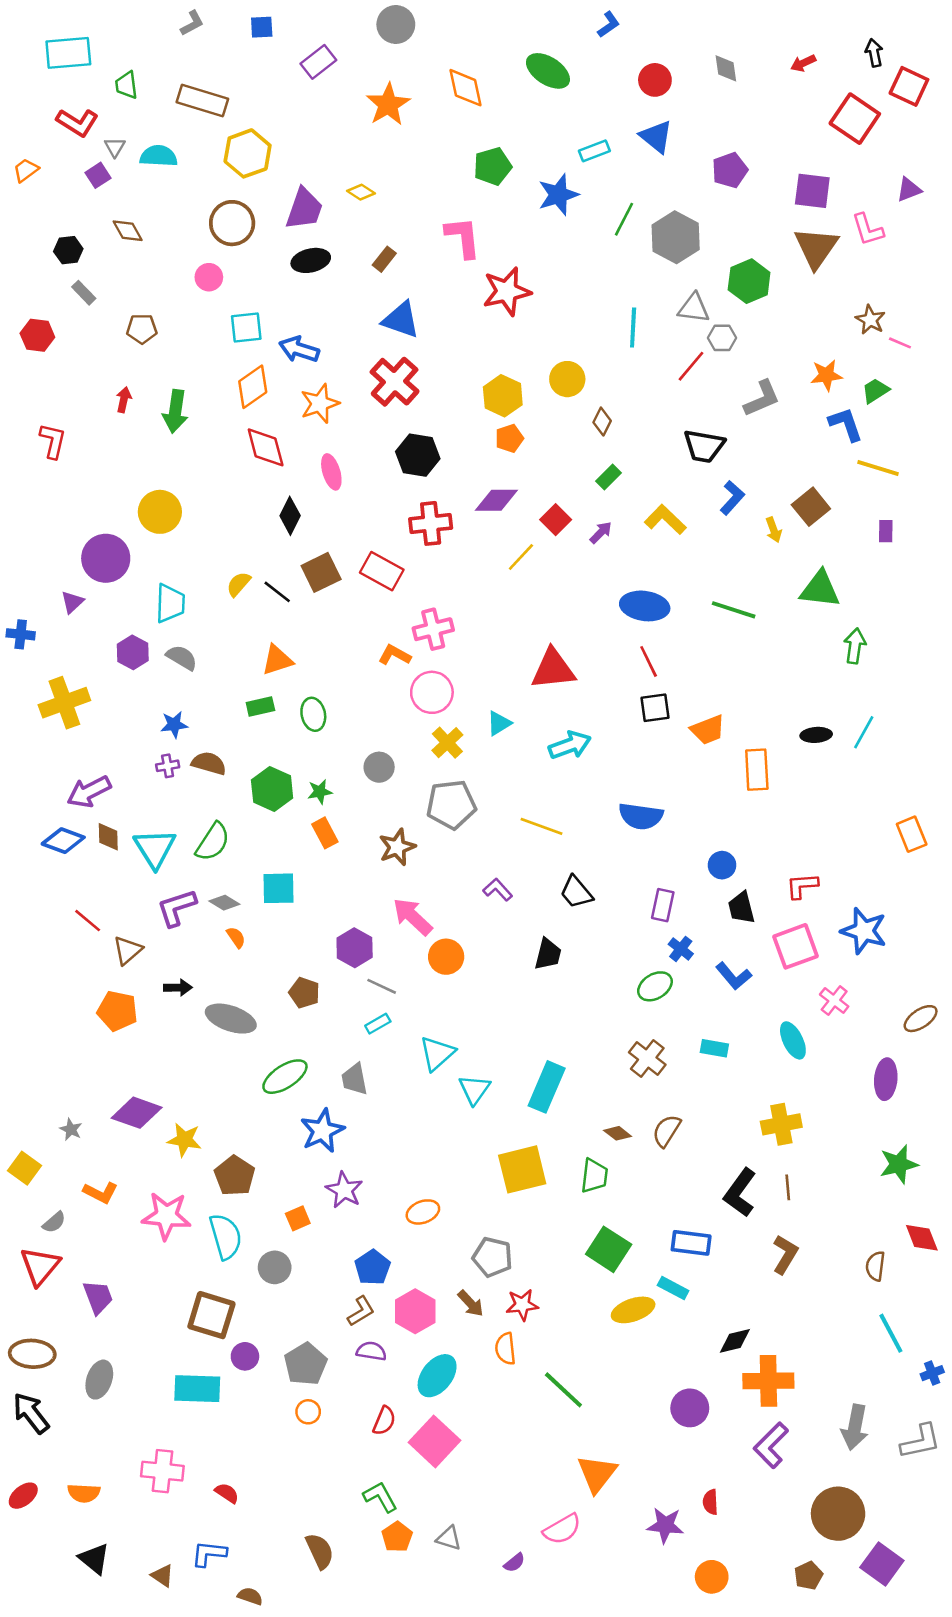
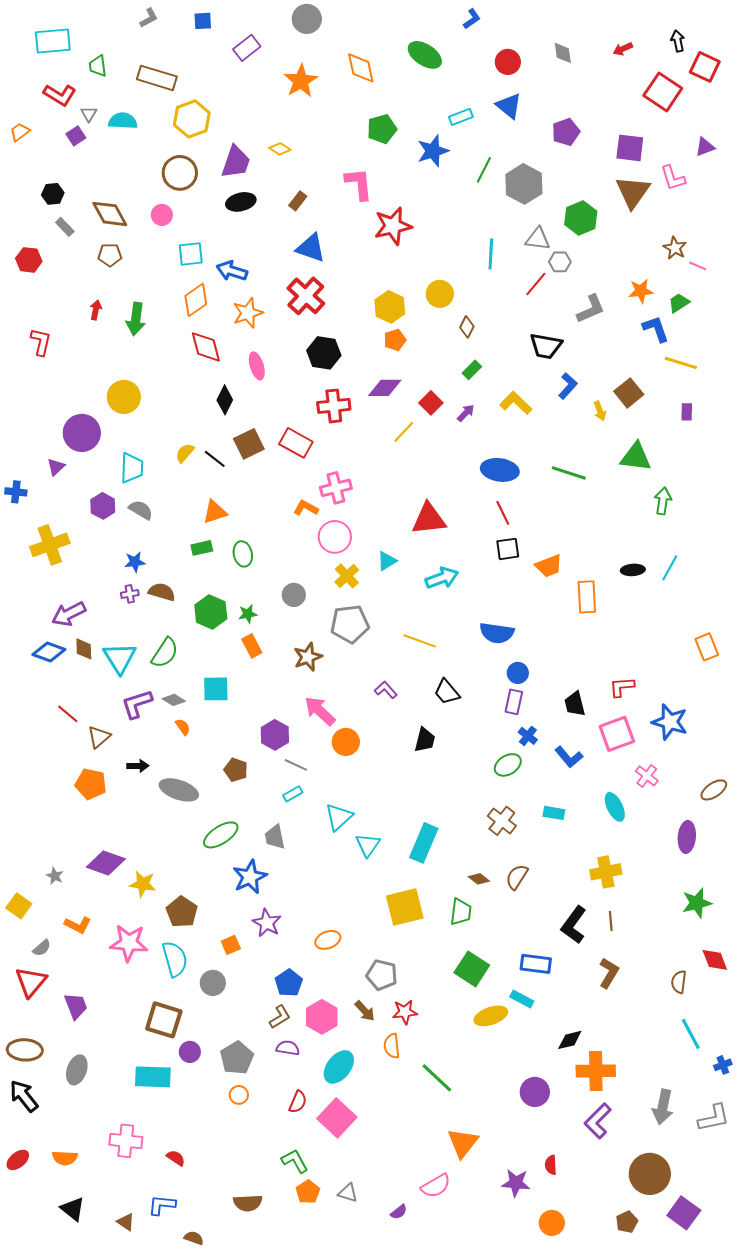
brown diamond: (128, 231) -> (110, 214), moved, size x1.5
blue circle: (722, 865) -> (518, 673), moved
brown semicircle: (320, 1551) -> (248, 1203), turned 112

